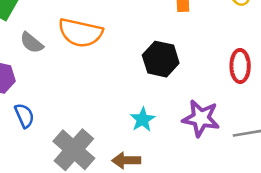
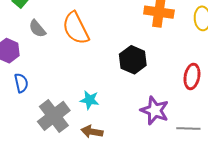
orange semicircle: (80, 33) -> (76, 28), turned 40
cyan star: (143, 120) -> (90, 100), moved, turned 30

